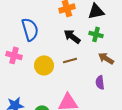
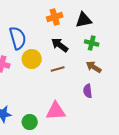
green cross: (96, 34) -> (92, 43), moved
yellow circle: (44, 65) -> (32, 59), moved

